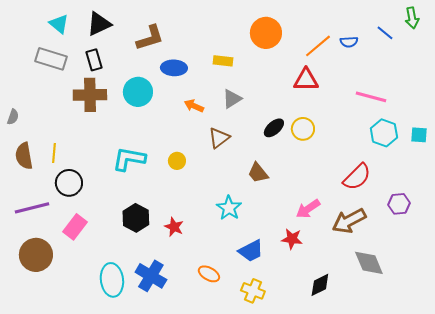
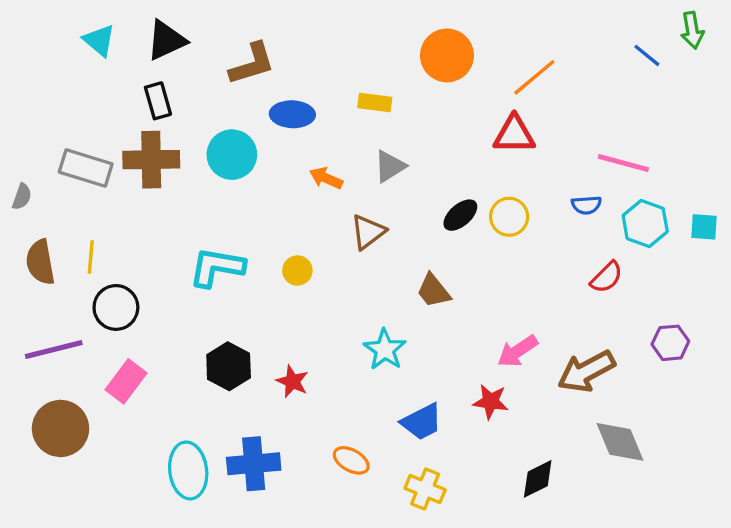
blue semicircle: (349, 42) -> (586, 205), moved
gray rectangle: (51, 59) -> (86, 168), moved
red semicircle: (357, 177) -> (607, 277), moved, size x0.7
blue cross: (151, 276) -> (254, 464), turned -36

